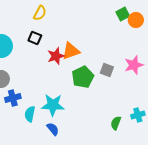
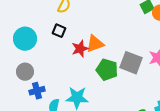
gray square: (107, 70) -> (131, 63), size x1.6
green pentagon: (83, 77) -> (107, 70), turned -30

